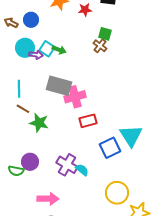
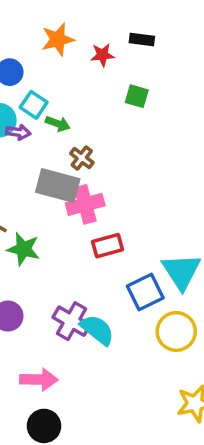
brown cross: (100, 46) -> (82, 158), moved
cyan square: (47, 49) -> (34, 105), moved
cyan semicircle: (82, 170) -> (97, 330), size x1.5
yellow circle: (117, 193) -> (176, 331), moved

